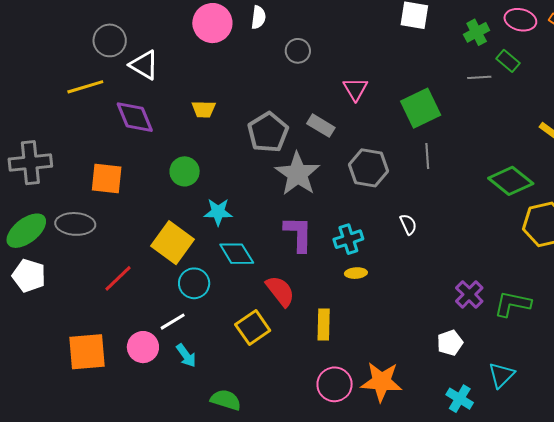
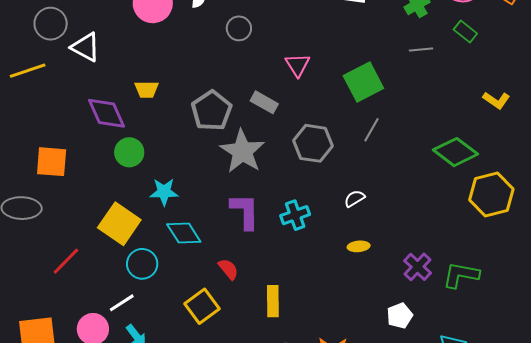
green rectangle: (508, 61) -> (465, 32), moved
purple diamond: (135, 117) -> (107, 113), moved
gray line: (427, 156) -> (371, 130), turned 35
white semicircle: (408, 224) -> (354, 199), turned -95
yellow ellipse: (356, 273) -> (359, 246), moved
red semicircle: (280, 291) -> (228, 269), size x0.7

